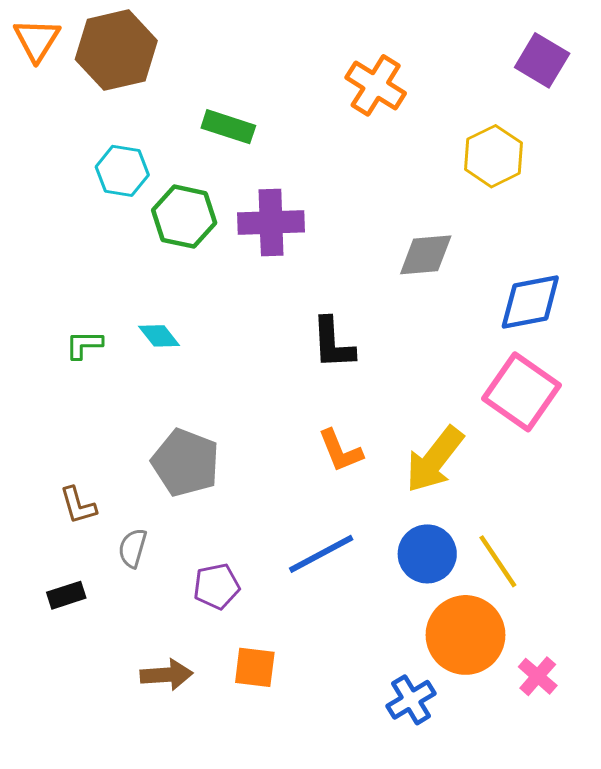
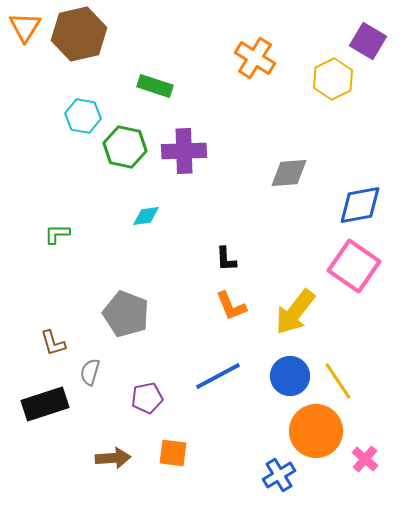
yellow hexagon: (494, 156) -> (333, 79), moved
cyan diamond: (159, 336) -> (146, 216), moved, turned -60
black L-shape: (333, 343) -> (226, 259), moved, size x0.7
black rectangle: (66, 595) -> (45, 404), size x1.8

